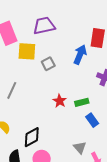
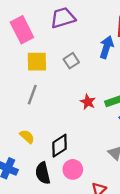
yellow square: (27, 51) -> (37, 62), moved

